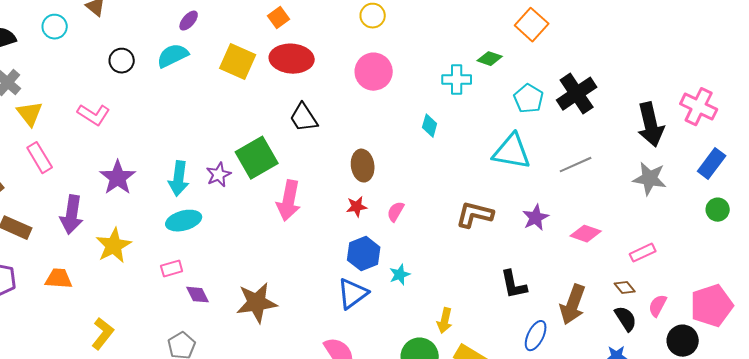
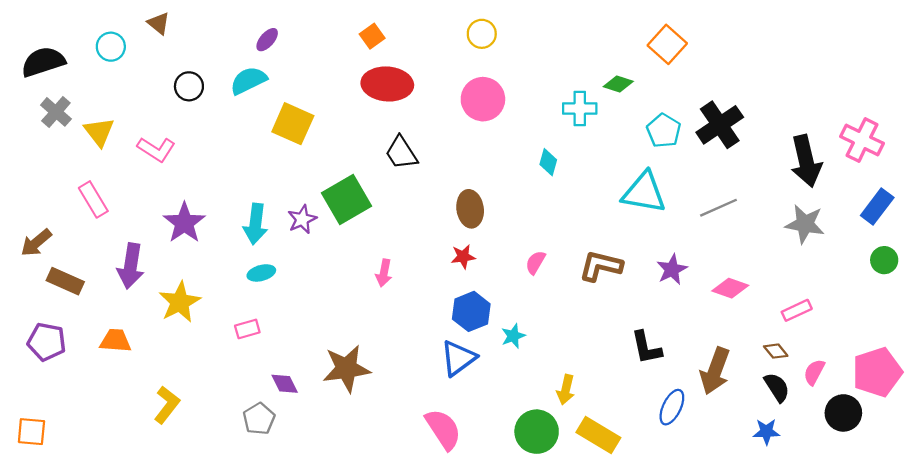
yellow square: (238, 62) -> (293, 124), moved
yellow triangle: (30, 114) -> (99, 132), moved
pink arrow: (289, 201) -> (384, 273), moved, size x0.6
pink semicircle: (396, 212) -> (535, 262), moved
cyan ellipse: (184, 221) -> (261, 273), size x0.7
purple diamond: (198, 295) -> (285, 384), moved

